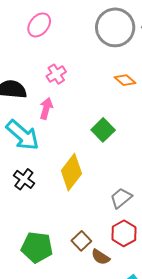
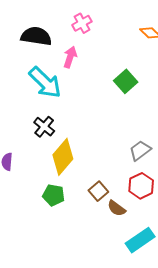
yellow diamond: (71, 172) -> (63, 157), moved
green pentagon: (37, 247) -> (54, 195), size x0.7

